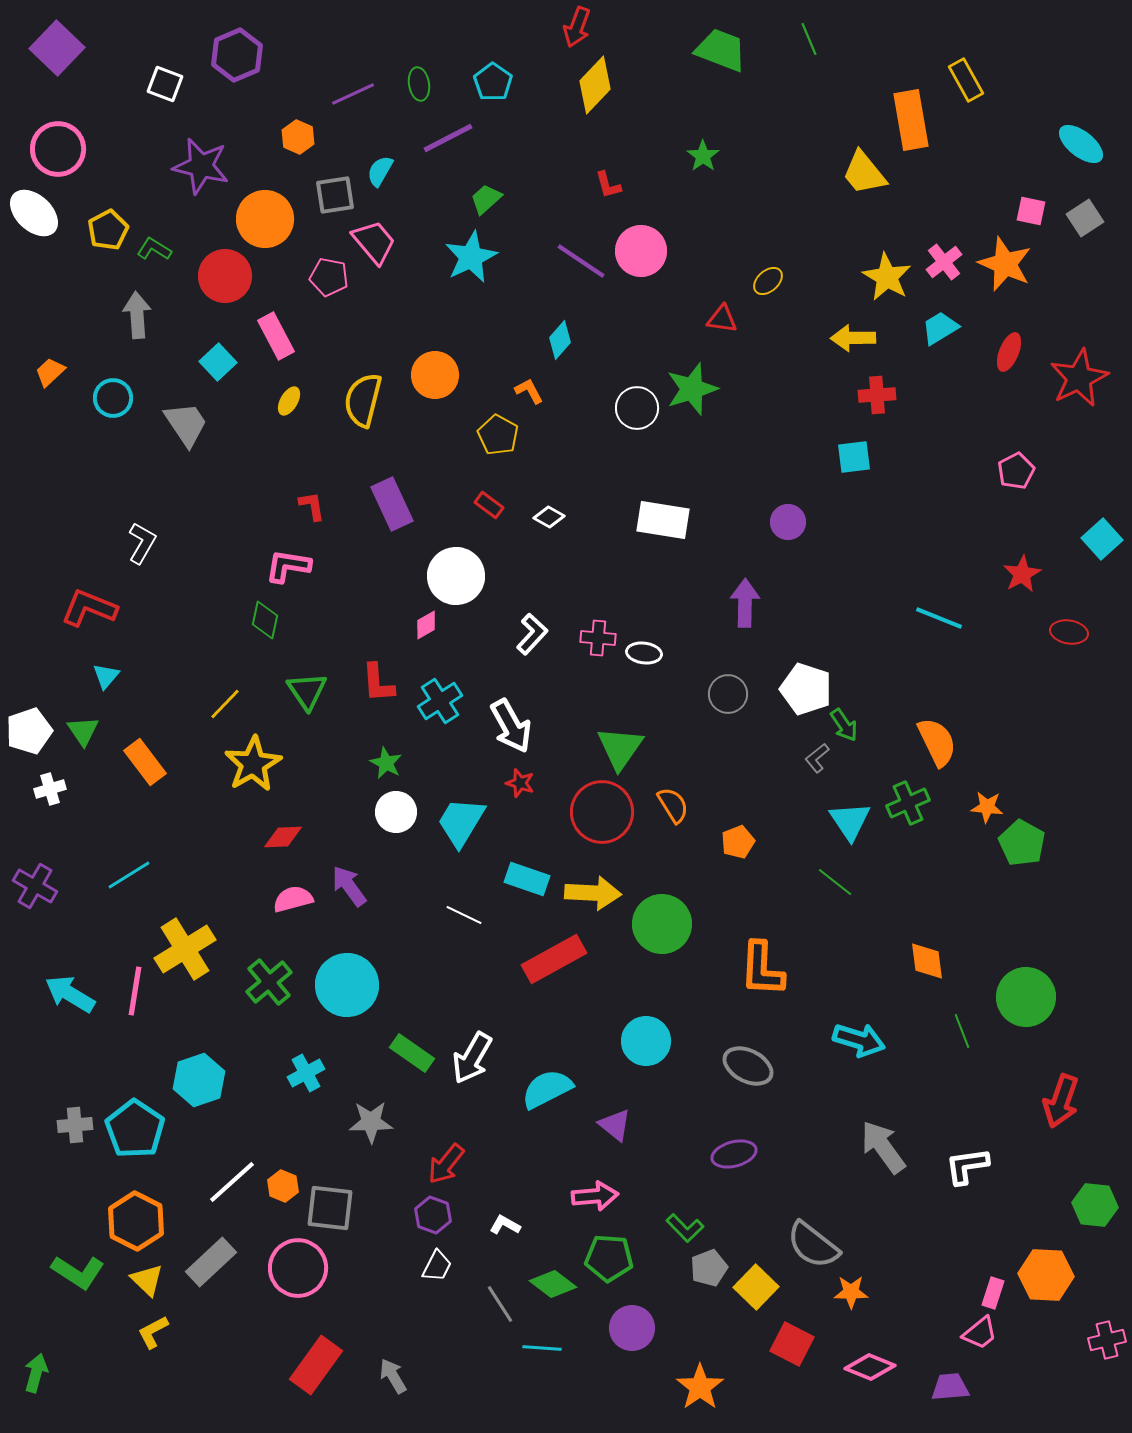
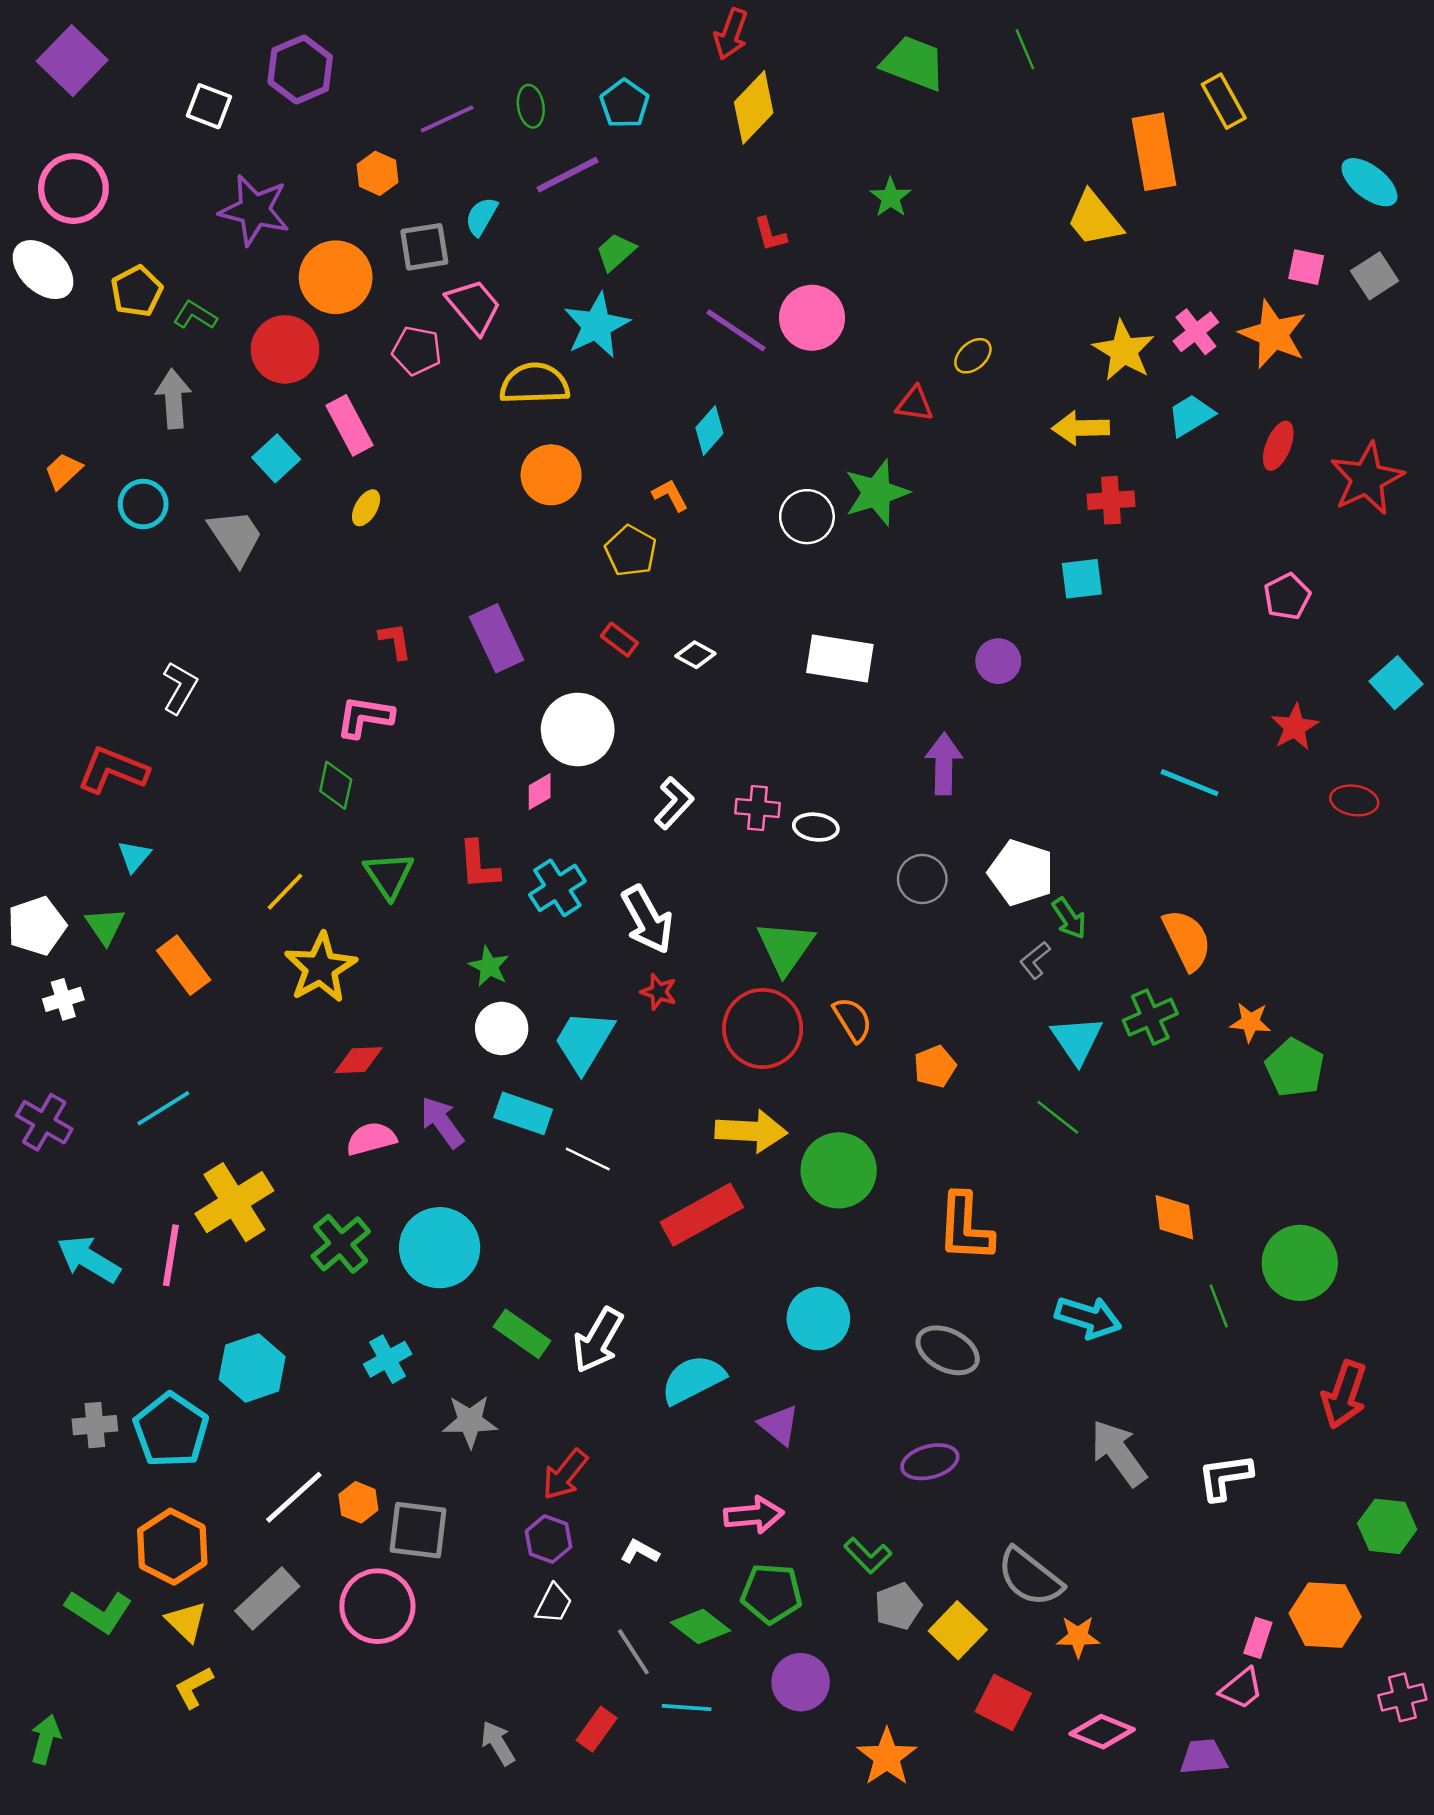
yellow semicircle: (363, 400) -> (535, 384), moved, turned 74
cyan rectangle: (527, 879) -> (523, 1113), moved
red rectangle: (316, 1365) -> (597, 1729), moved, size x0.6

